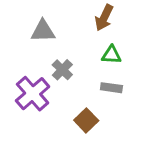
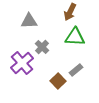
green triangle: (111, 55) -> (75, 37), size x1.5
gray rectangle: (111, 88) -> (76, 70), moved, turned -48

